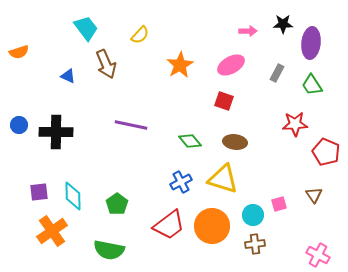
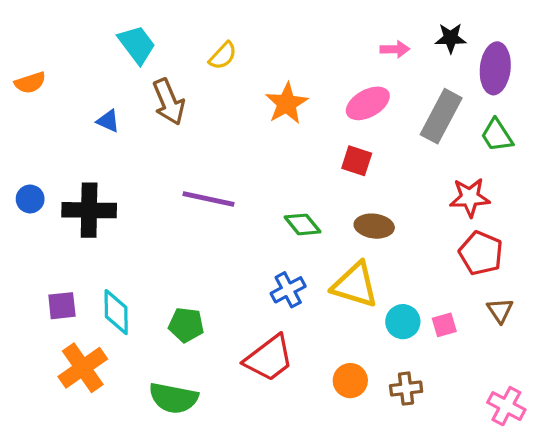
gray rectangle: (277, 73) -> (441, 116), size x1.8
red pentagon: (326, 152) -> (481, 253), moved
green pentagon: (117, 204) -> (186, 325), turned -30
cyan circle: (253, 215) -> (403, 322), moved
orange circle: (212, 226) -> (350, 381), moved, size x0.6

